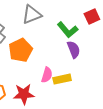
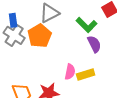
orange pentagon: (21, 50) -> (40, 36), moved

